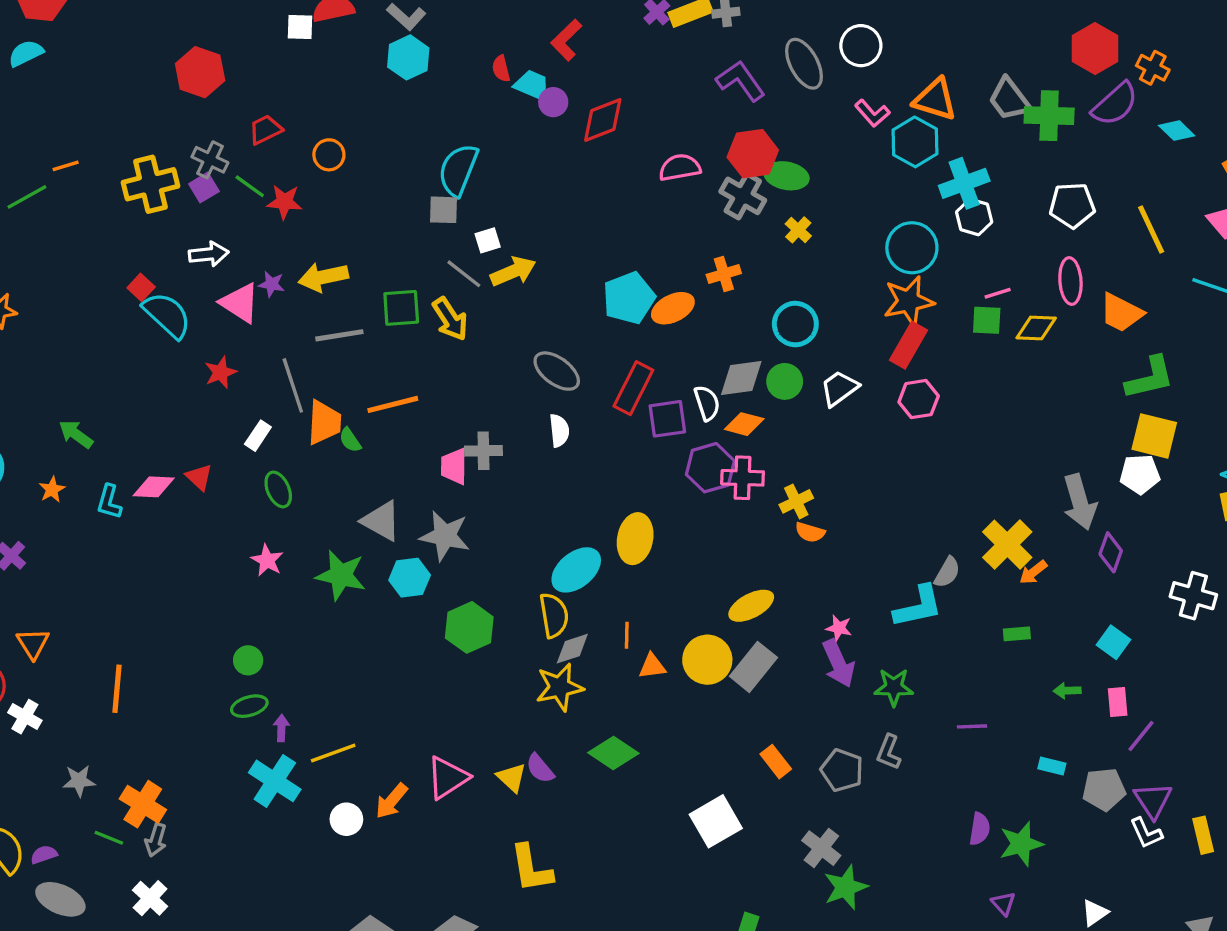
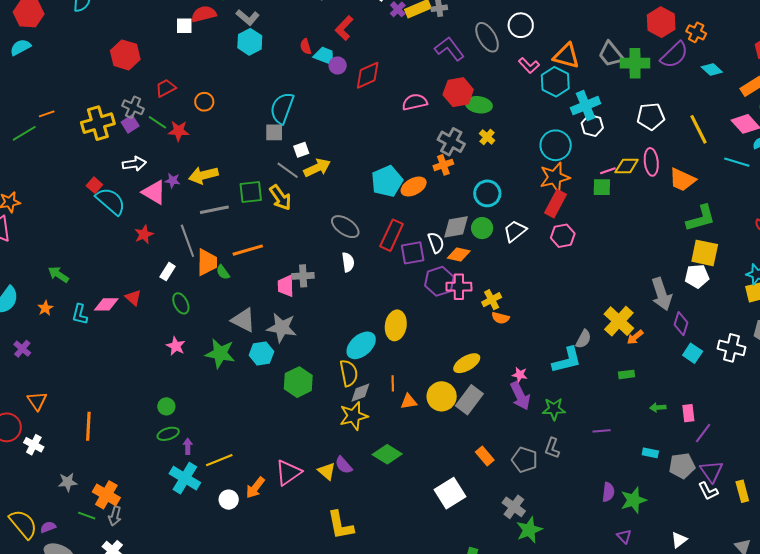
gray cross: (743, 196) -> (451, 142), moved
yellow diamond: (1036, 328) -> (627, 166), moved
cyan square: (1113, 642) -> (693, 353), moved

